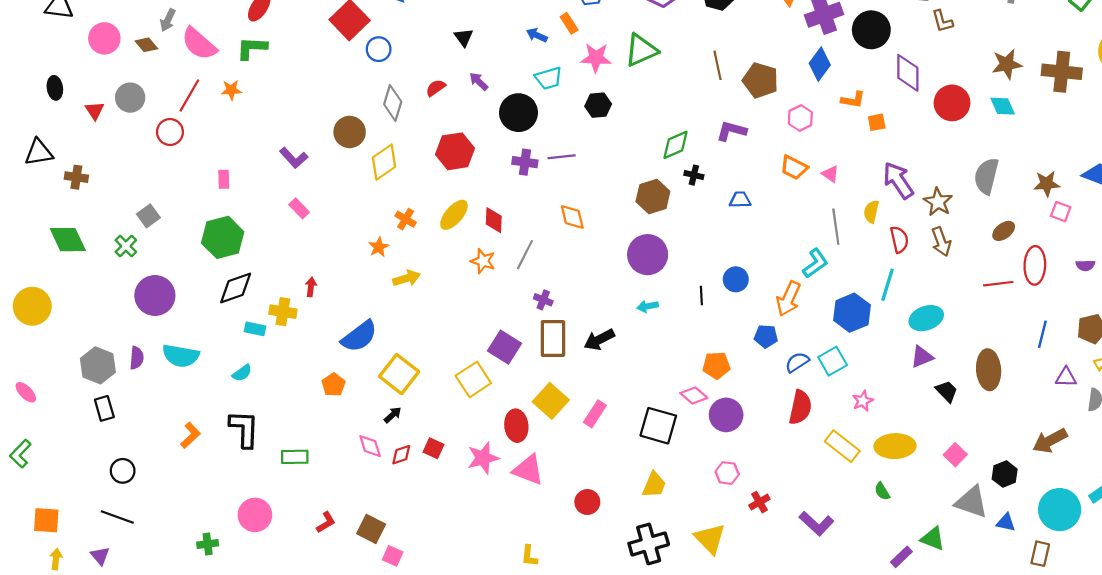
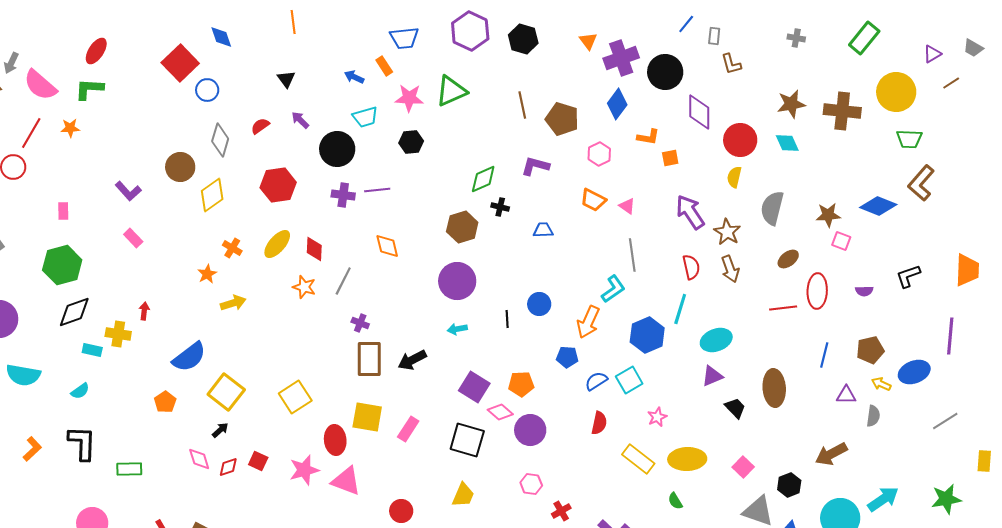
yellow semicircle: (871, 212) -> (734, 177), moved
purple square: (505, 347) -> (474, 387), moved
yellow square: (551, 401) -> (367, 417), turned -32
red semicircle: (800, 407) -> (599, 423), size x0.7

